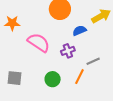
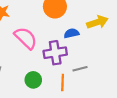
purple cross: (68, 51) -> (55, 53), size x1.5
orange line: (79, 77) -> (63, 82), turned -35

